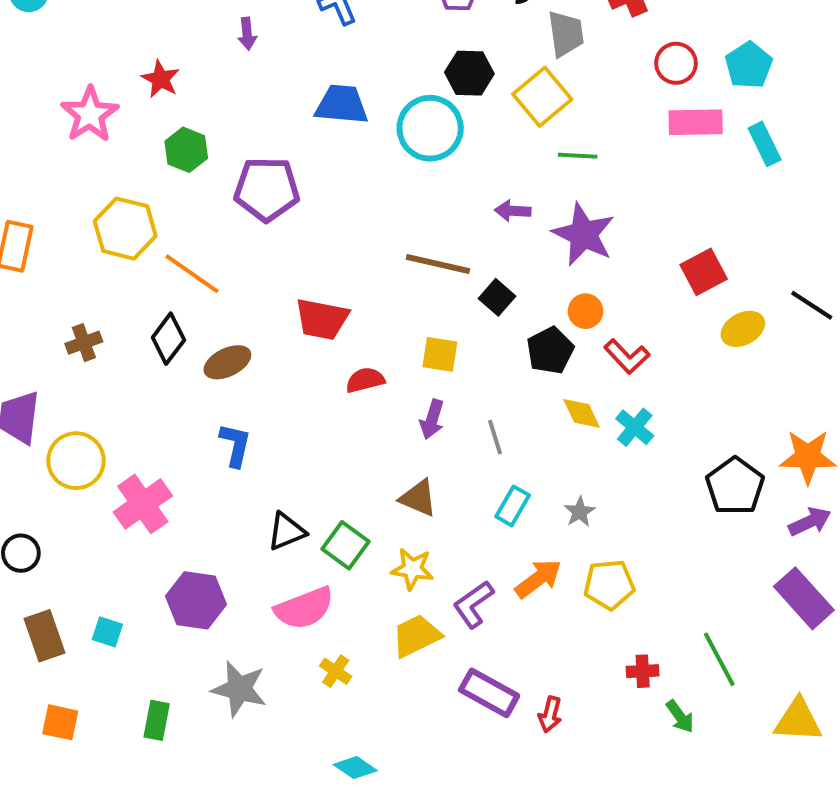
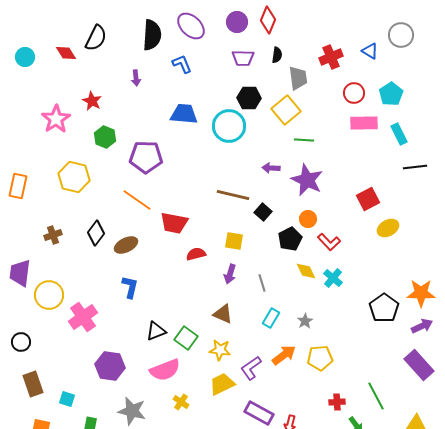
orange line: (192, 274) -> (137, 200), moved
black line: (812, 305) -> (415, 167), moved, turned -40
cyan square: (107, 632) -> (67, 399), moved

